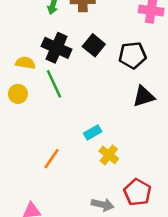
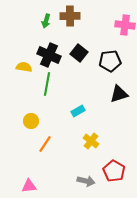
green line: (54, 84) -> (47, 84), turned 35
yellow circle: (18, 94) -> (31, 121), moved
cyan rectangle: (93, 132) -> (78, 111), moved

